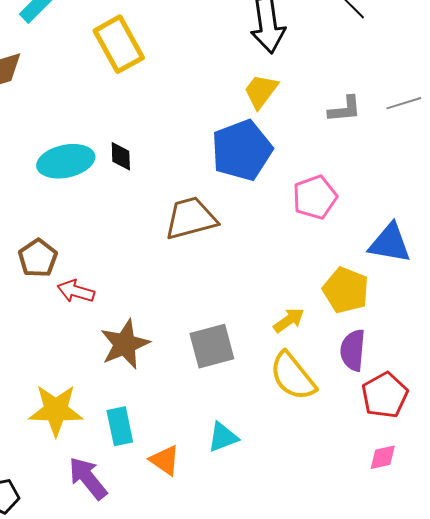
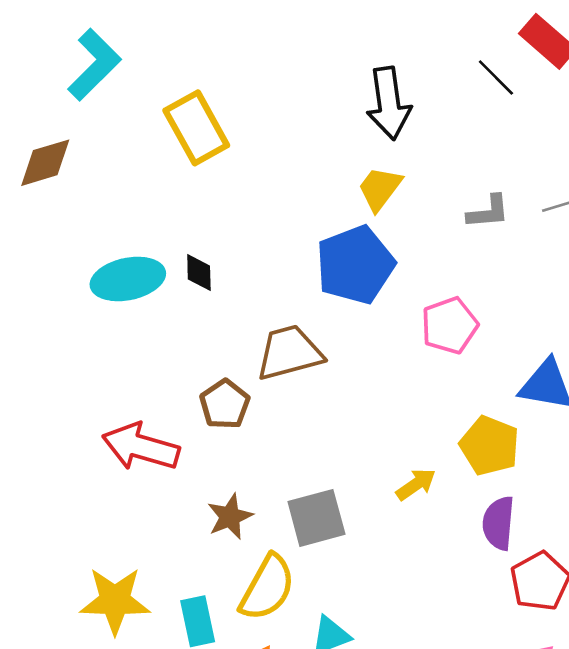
brown pentagon: (38, 258) -> (225, 404), moved
red arrow: (76, 291) -> (141, 447), size x1.6
brown star: (125, 344) -> (230, 517), moved, size x0.7
yellow semicircle: (293, 376) -> (267, 588), moved, turned -112

